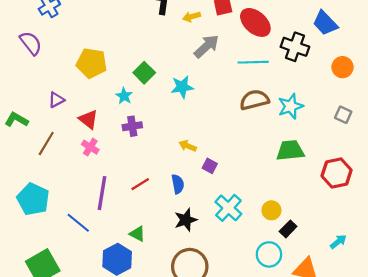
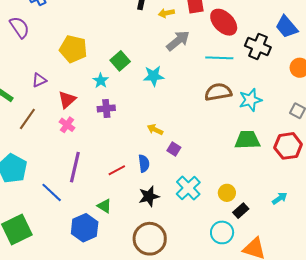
red triangle: (88, 119) -> (67, 100), turned 36
red hexagon: (337, 173) -> (288, 146), moved
red line: (140, 184) -> (117, 170), moved
cyan arrow: (338, 242) -> (280, 198), moved

